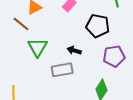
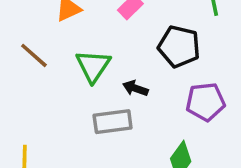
brown line: (21, 24) -> (34, 55), moved
green triangle: (38, 47) -> (93, 66), moved

